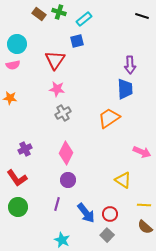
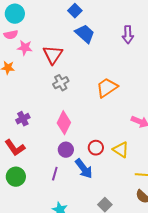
blue square: (77, 41) -> (75, 11), turned -32
red triangle: (55, 60) -> (53, 55), moved
pink star: (57, 89) -> (25, 48), moved
blue trapezoid: (125, 89) -> (85, 34), moved, turned -45
blue arrow: (86, 213) -> (84, 169), moved
red circle: (110, 214) -> (96, 148), moved

